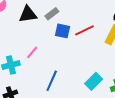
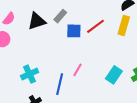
pink line: (32, 52) -> (78, 70), moved
blue line: (52, 81) -> (60, 84), moved

